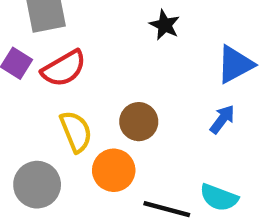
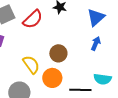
red semicircle: (64, 68) -> (33, 19), moved

